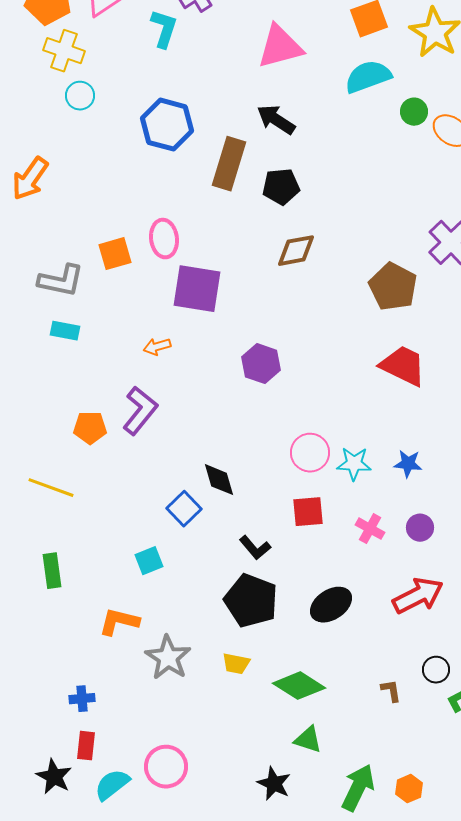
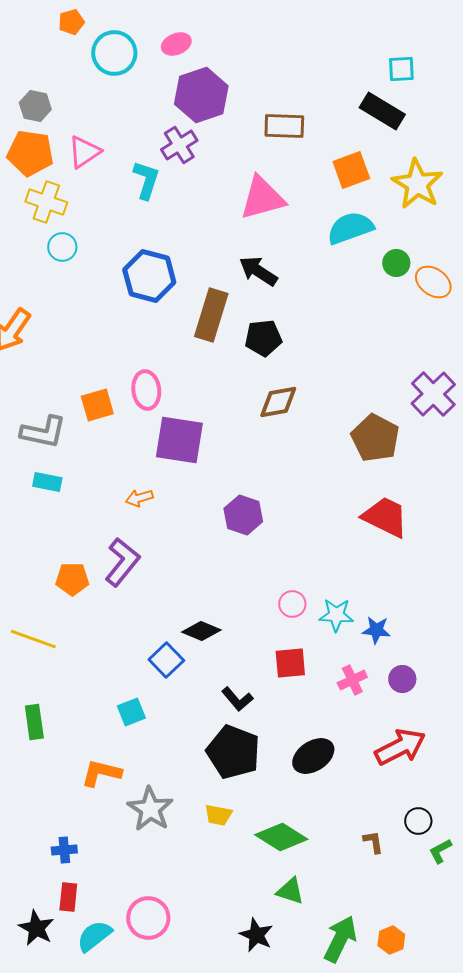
pink circle: (310, 453) -> (292, 604), size x0.7
blue star: (408, 464) -> (376, 630), moved
black diamond: (219, 480) -> (201, 631), turned -51
pink cross: (370, 529) -> (352, 680), turned 36

